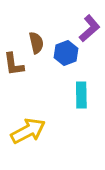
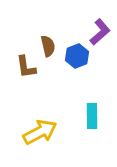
cyan rectangle: (81, 95) -> (92, 116), moved

